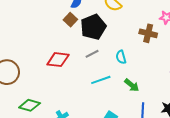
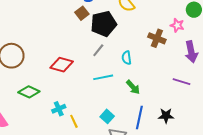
gray line: (92, 54) -> (98, 50), turned -32
red diamond: (58, 60) -> (62, 65), moved

